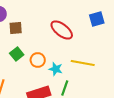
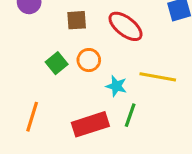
brown square: (16, 28) -> (77, 20), moved
orange circle: (38, 60) -> (89, 60), moved

